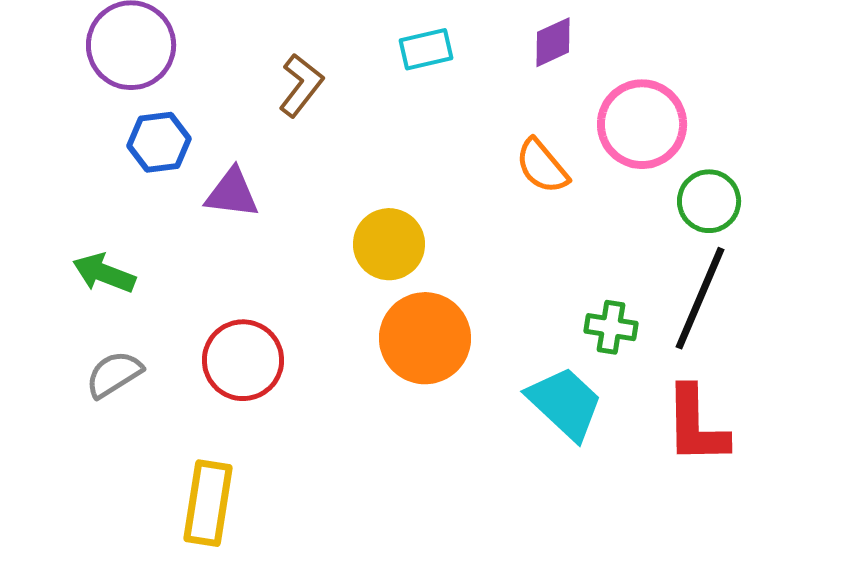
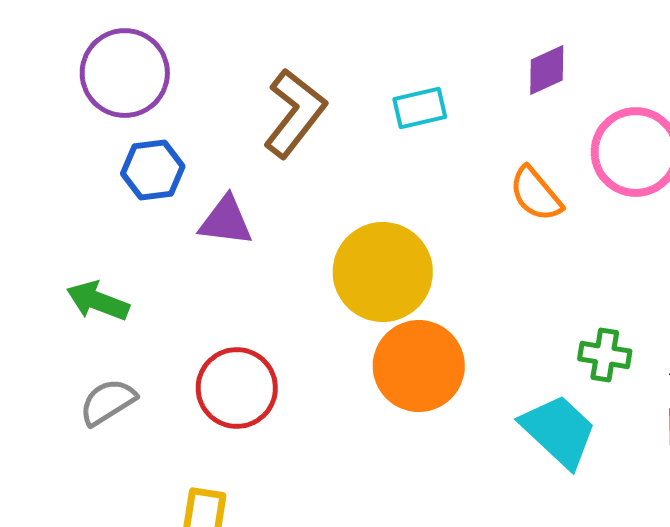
cyan rectangle: (426, 49) -> (420, 108), moved
brown L-shape: (301, 85) -> (295, 113), size x1.4
yellow circle: (389, 244) -> (383, 272), size x1.4

